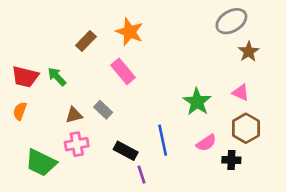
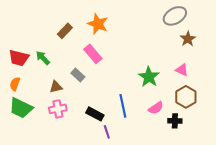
gray rectangle: (103, 110) -> (78, 75), moved
green trapezoid: (41, 163) -> (21, 108), moved

